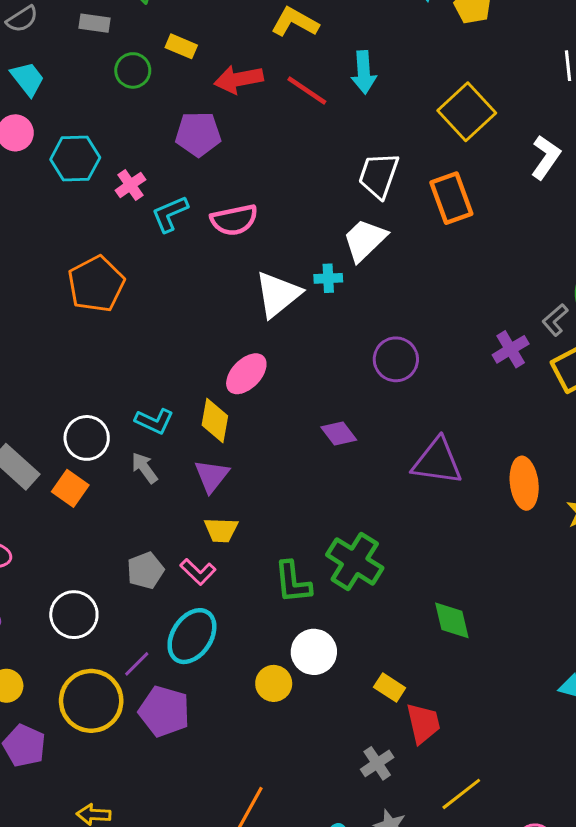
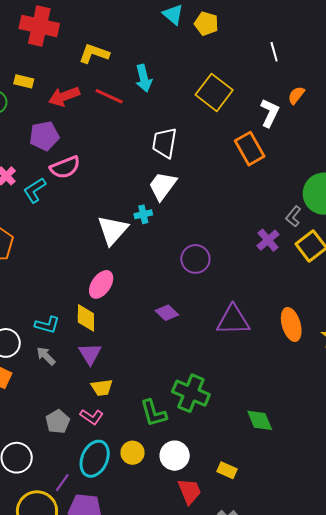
orange rectangle: (451, 198) -> (250, 149), moved
pink semicircle: (234, 220) -> (65, 167), moved
yellow circle: (274, 683) -> (132, 453), moved
red trapezoid: (423, 723) -> (190, 491), moved

